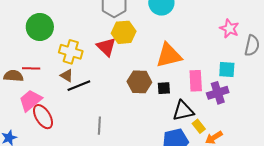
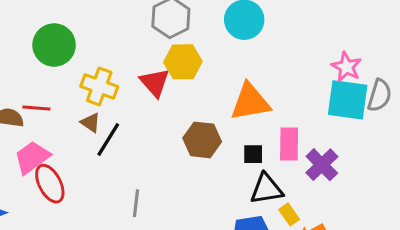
cyan square: (227, 69) -> (348, 100), moved, size x1.6
black line: (79, 86) -> (108, 139), turned -40
black square: (164, 88) -> (253, 154), moved
purple cross: (218, 93) -> (322, 165), turned -30

